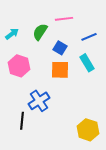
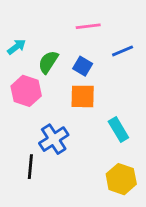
green semicircle: (40, 32) -> (48, 62), moved
cyan rectangle: (87, 63) -> (118, 129), moved

